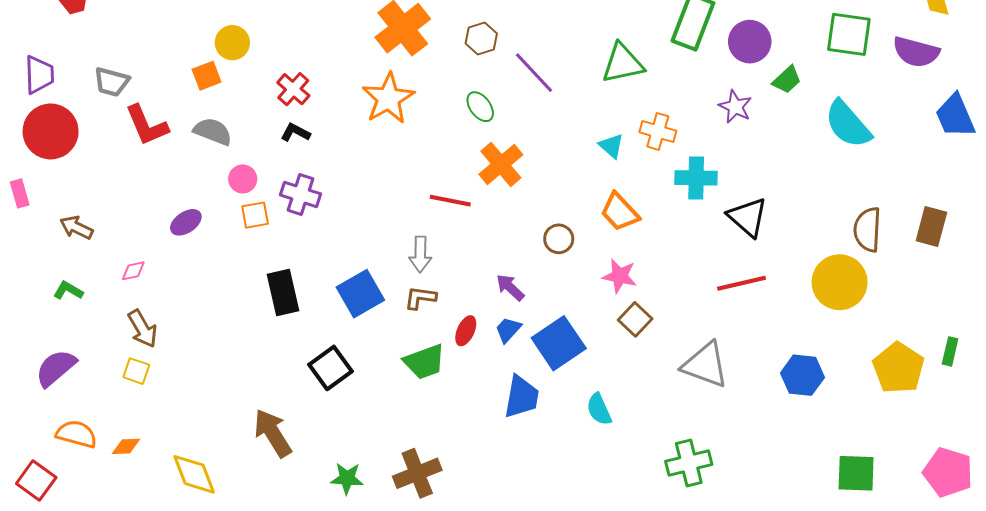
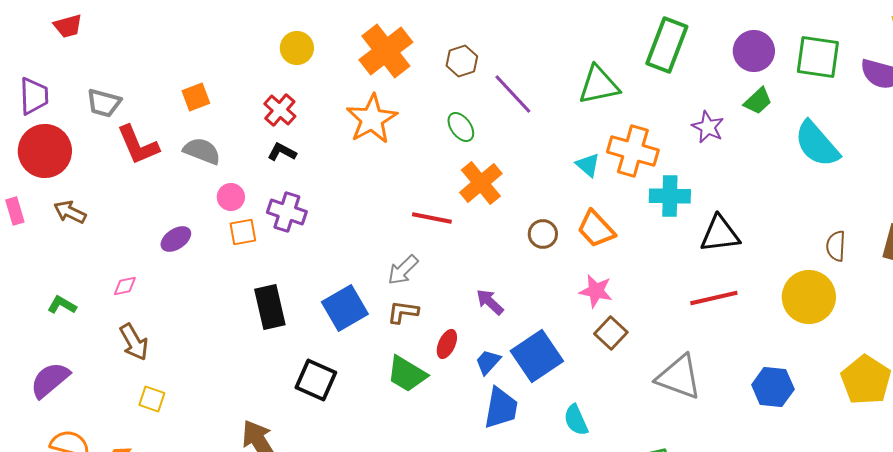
purple circle: (750, 42) -> (754, 51), moved
yellow circle: (232, 43) -> (297, 48), moved
orange cross: (658, 131) -> (633, 151), size x1.4
black triangle: (748, 217) -> (720, 234), turned -48
brown arrow: (76, 227) -> (70, 212), moved
brown semicircle: (867, 230) -> (836, 246), size x0.7
brown circle: (559, 239) -> (543, 234), moved
gray arrow: (420, 254) -> (403, 270), turned 44
blue trapezoid: (508, 330) -> (488, 362), moved
green trapezoid: (424, 362) -> (407, 374), turned 51
black square: (330, 368) -> (316, 380), turned -30
yellow square: (136, 371) -> (152, 399), moved

